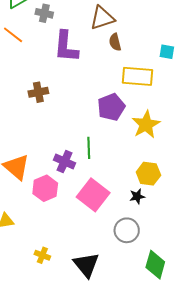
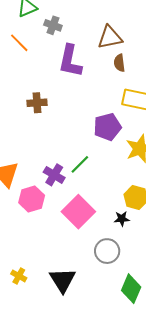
green line: (89, 148) -> (80, 164), turned 40
yellow cross: (42, 255) -> (19, 276), moved

